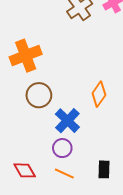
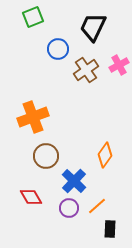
red diamond: (25, 170) -> (31, 197), moved
orange line: (64, 173) -> (97, 206), moved, turned -66

